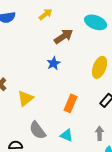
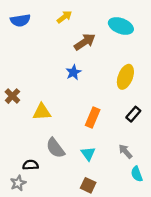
yellow triangle: (26, 98) -> (42, 112), turned 36
gray arrow: (100, 133) -> (125, 151), turned -40
cyan triangle: (67, 135) -> (88, 154), turned 32

